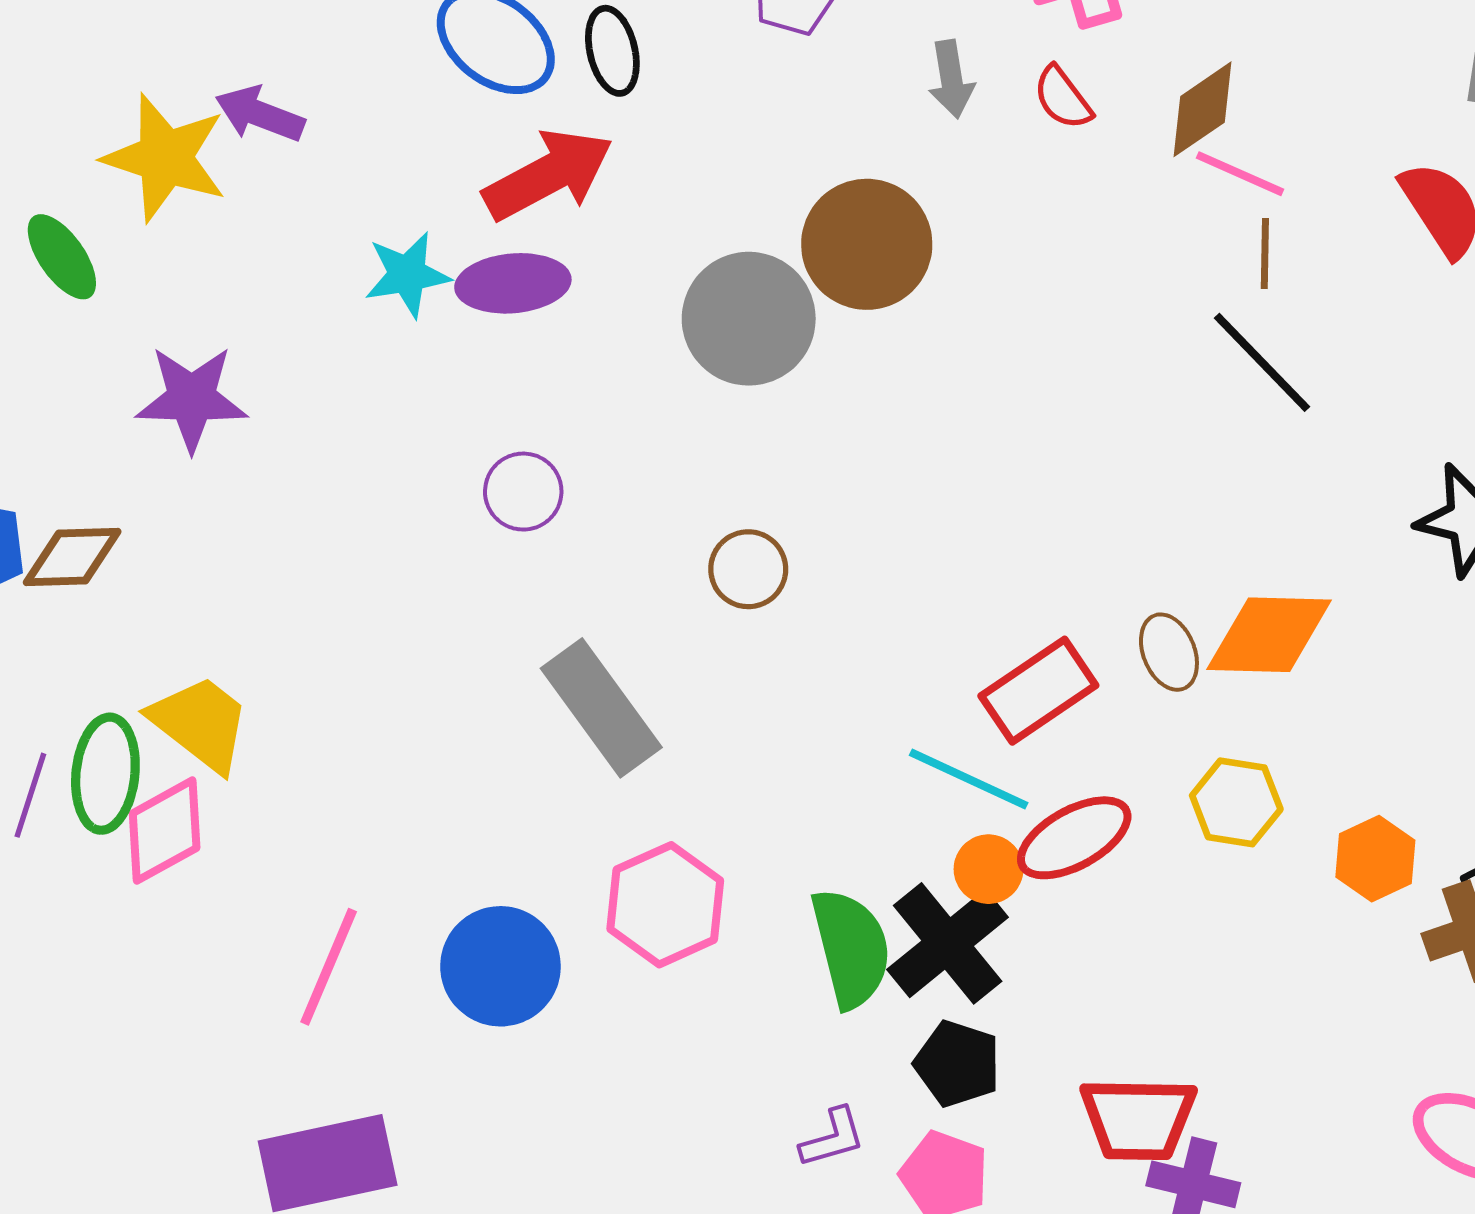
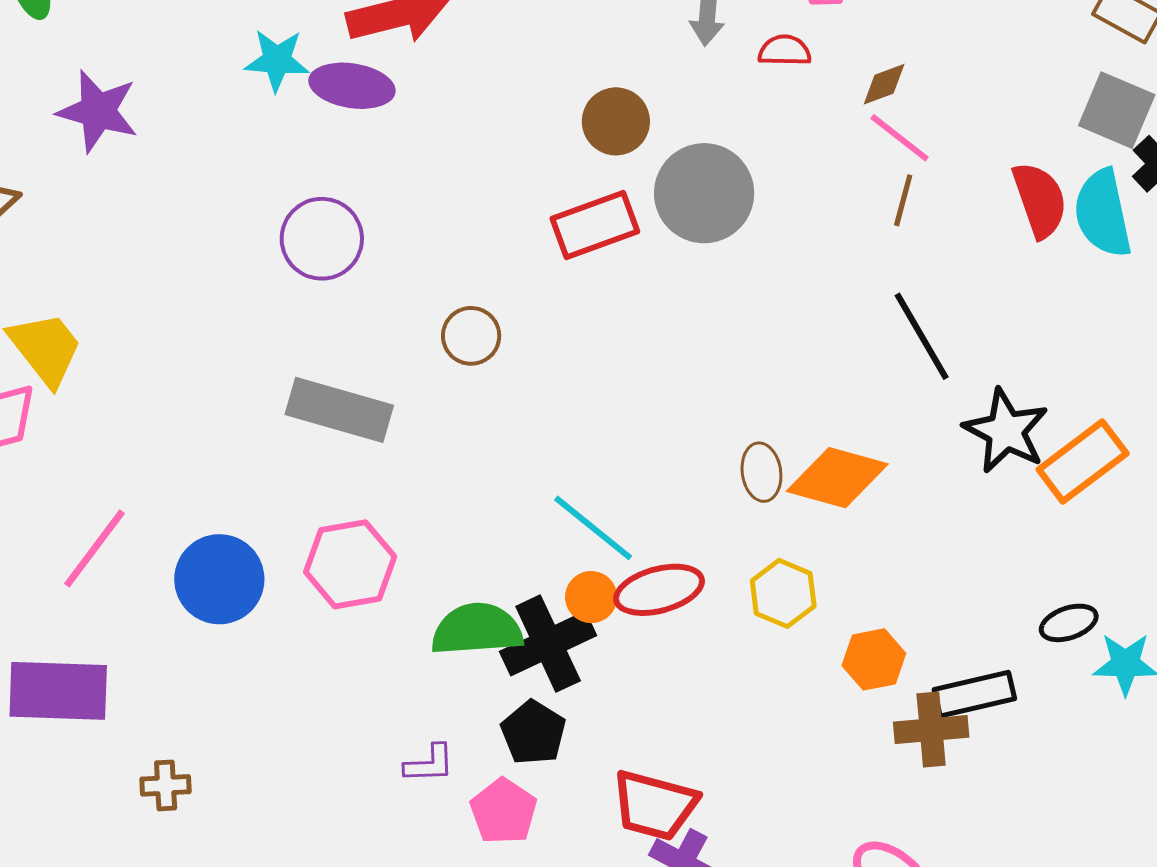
red semicircle: (1063, 98) -> (785, 51), turned 114
brown diamond: (1203, 109) -> (884, 84), size x0.7
brown circle: (867, 244) -> (616, 121), size x0.7
gray circle: (749, 319) -> (704, 193), moved
black line: (1262, 362) -> (922, 336), moved
purple circle: (523, 492) -> (322, 239), size x1.4
red rectangle: (1038, 691) -> (595, 225), moved
gray rectangle: (601, 708) -> (339, 410), turned -52
green semicircle: (851, 948) -> (477, 629), turned -94

